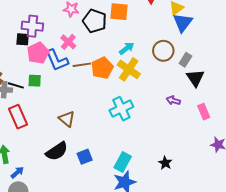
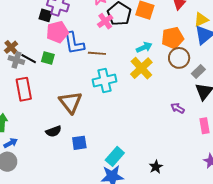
pink cross: (68, 42) -> (105, 21), moved
orange pentagon: (102, 68) -> (173, 38), moved
cyan cross: (121, 109) -> (105, 81), moved
brown triangle: (67, 119) -> (70, 102), size x1.4
black semicircle: (57, 151) -> (54, 131), size x0.7

